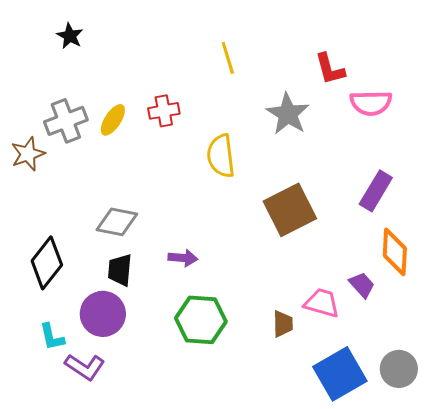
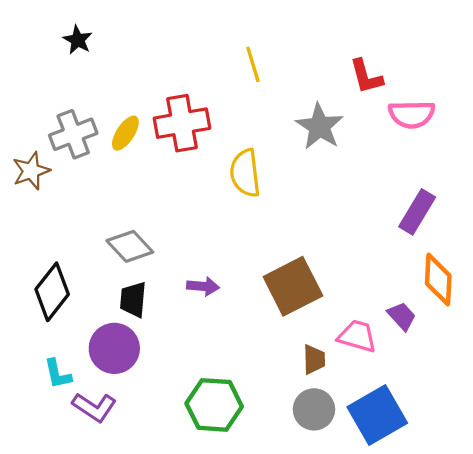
red cross: (164, 111) -> (182, 123), size x1.6
brown square: (290, 210) -> (293, 286), moved
gray diamond: (117, 222) -> (130, 246), turned 36
green hexagon: (201, 320) -> (214, 405), moved
gray circle: (399, 369) -> (314, 409), moved

